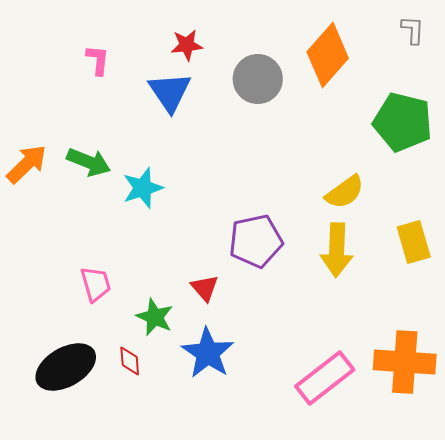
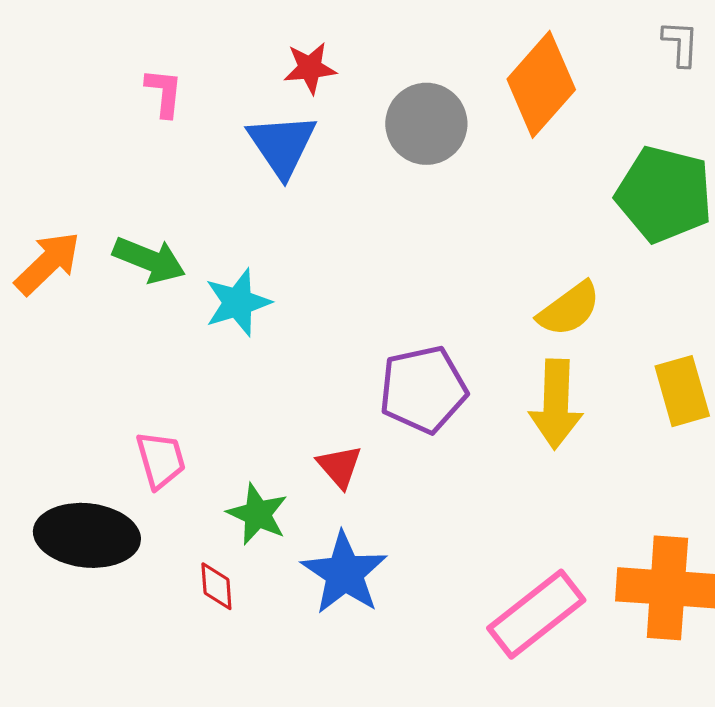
black ellipse: (66, 367) -> (87, 535), moved, turned 36

